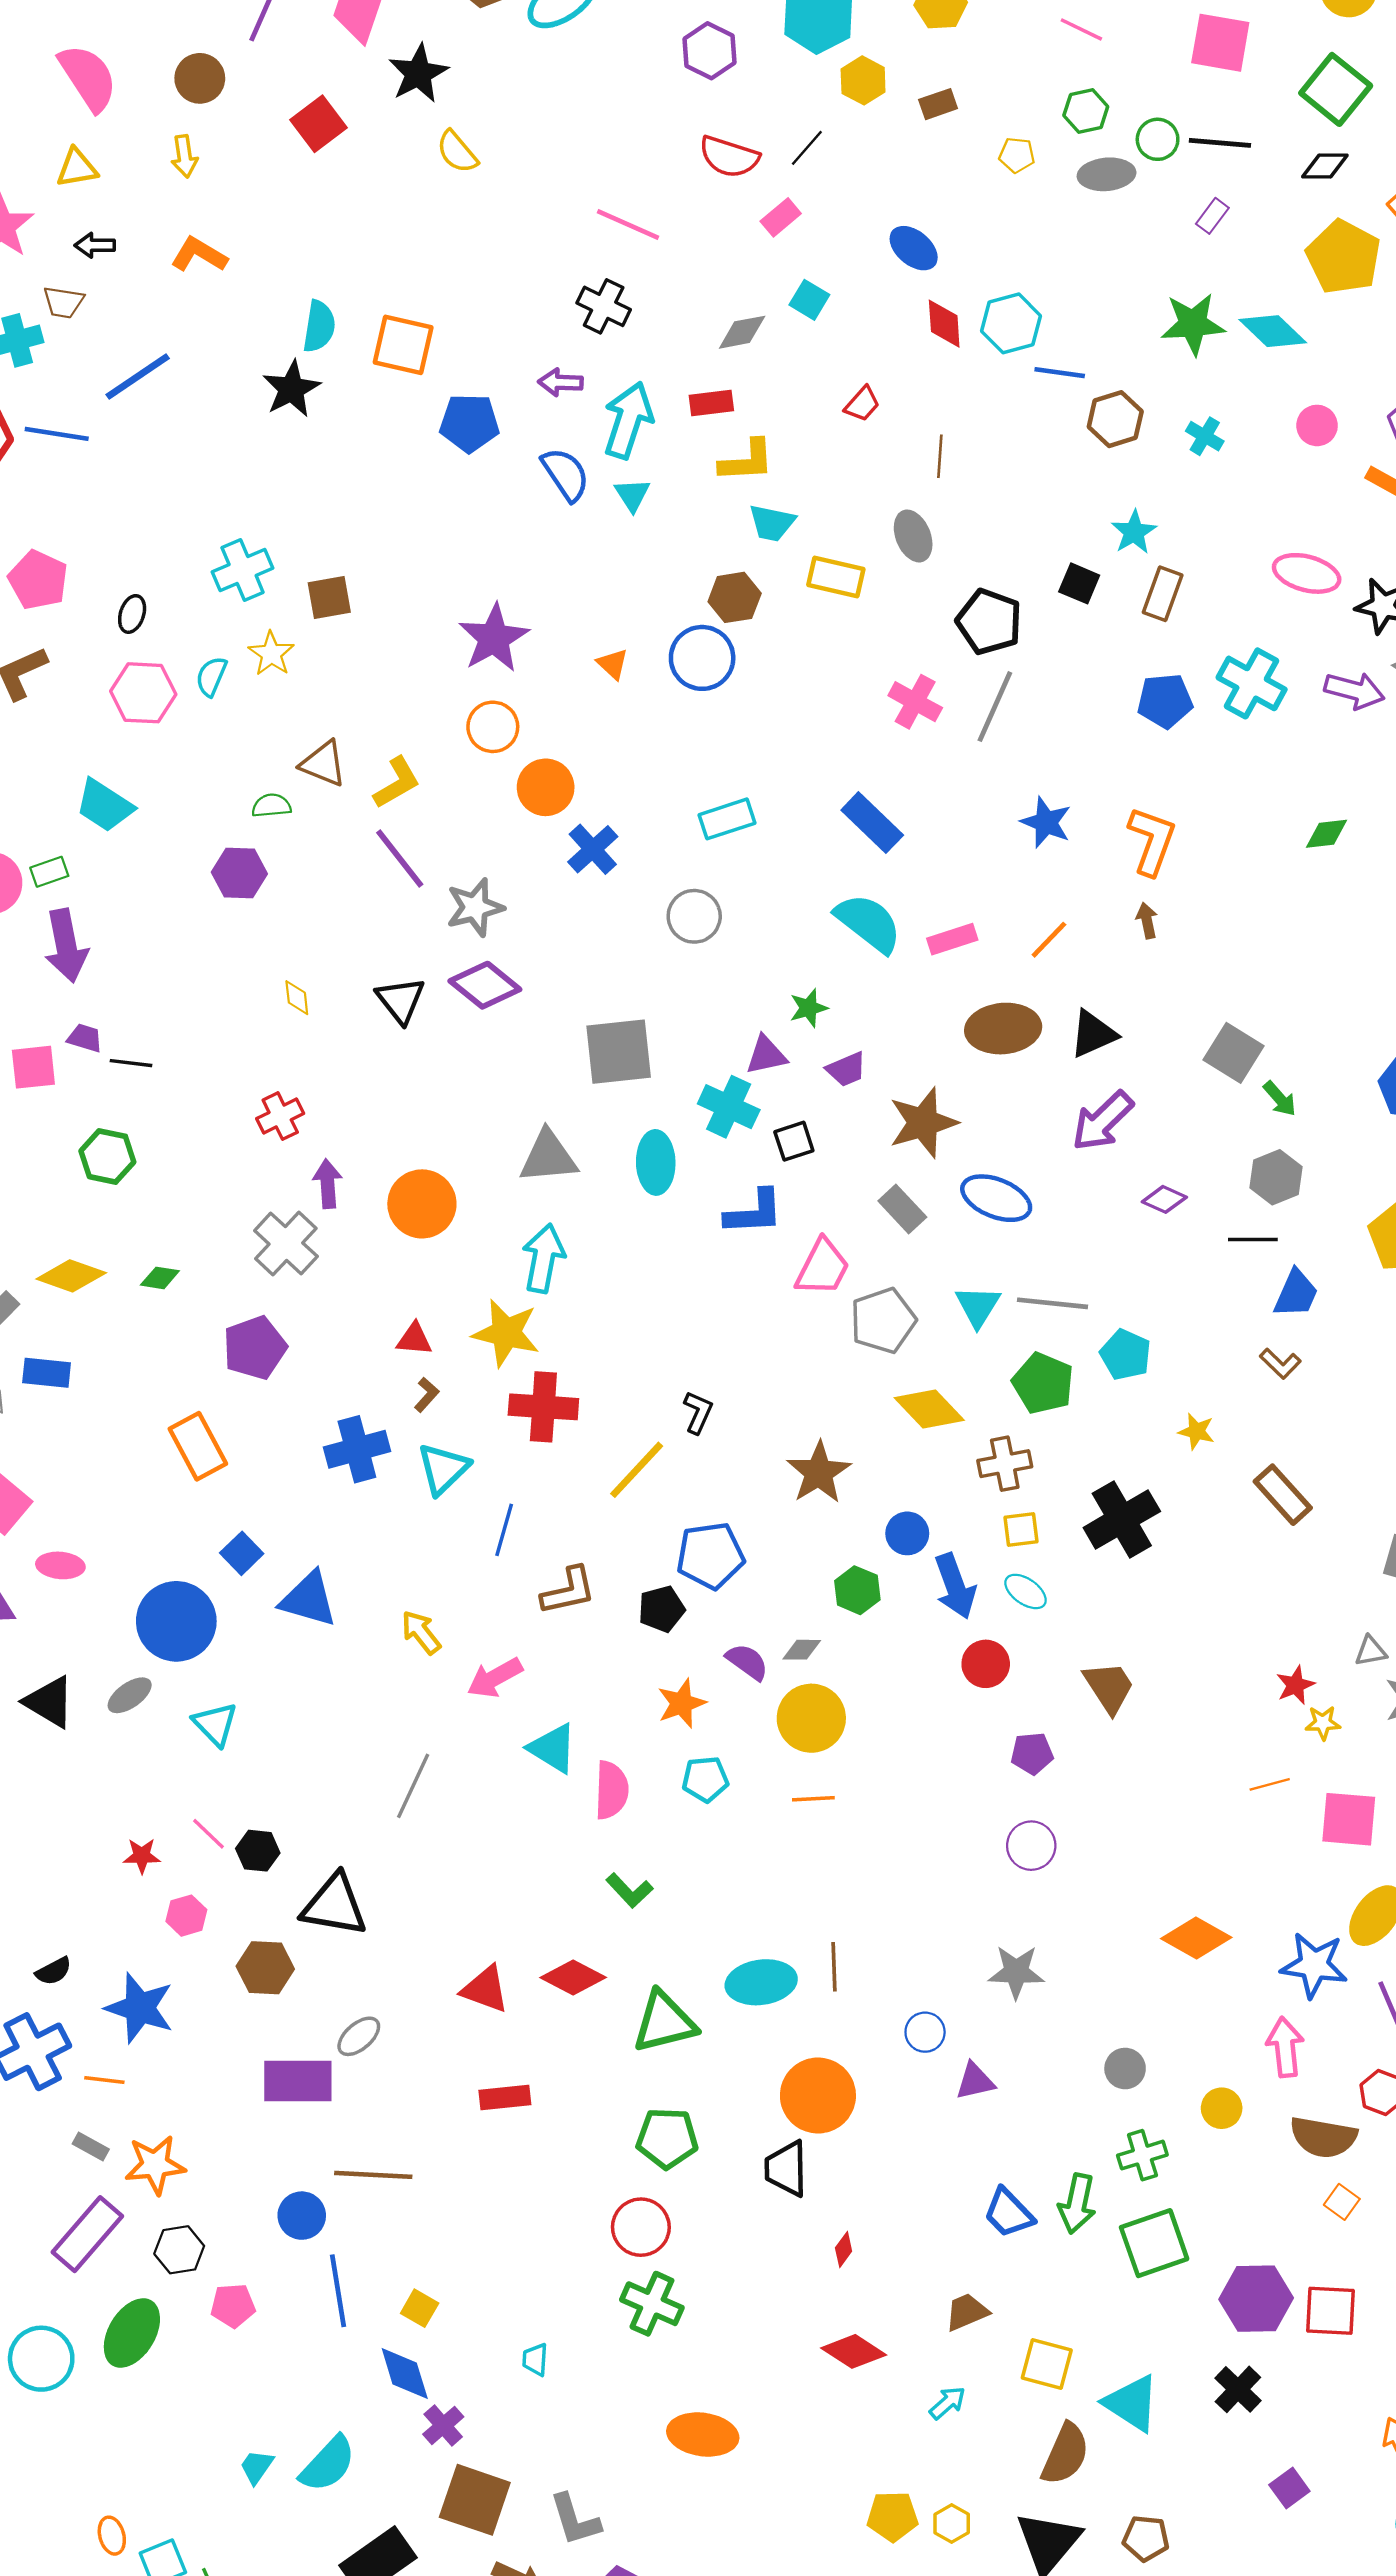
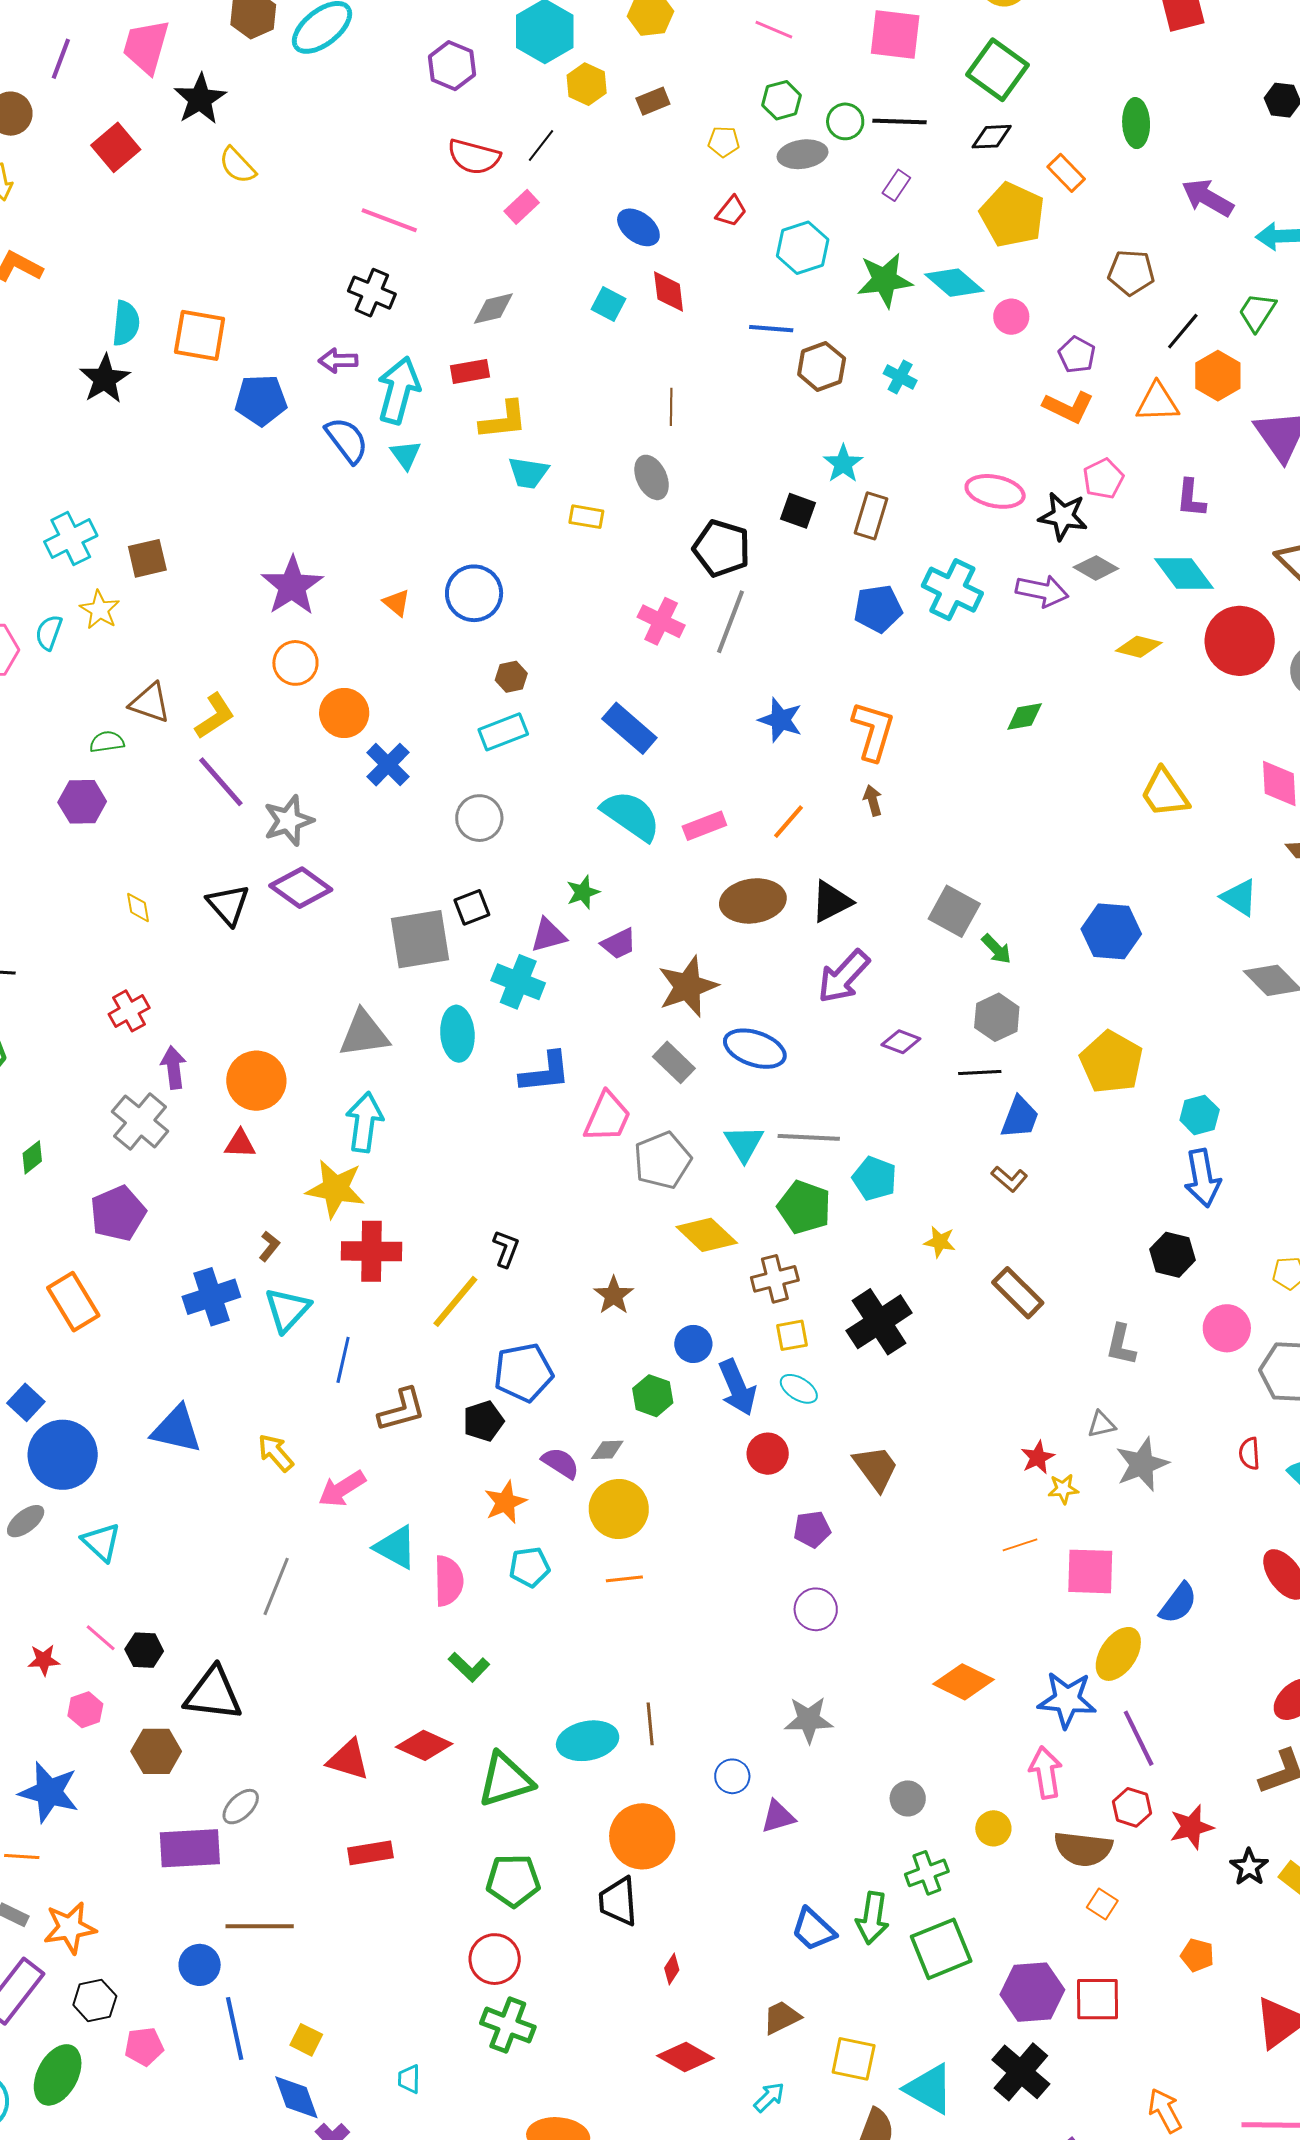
cyan square: (809, 300) -> (609, 304), moved
cyan hexagon: (1011, 323) -> (803, 248), moved
red trapezoid: (862, 404) -> (731, 211), moved
pink circle: (1317, 425) -> (1011, 317), moved
yellow rectangle: (836, 577) -> (586, 517), size x0.7
brown hexagon: (735, 597) -> (511, 677), moved, size x0.7
black square: (794, 1141) -> (472, 907), moved
green diamond: (160, 1278) -> (32, 1157), turned -44
red triangle: (414, 1339) -> (240, 1144), moved
brown star: (819, 1473) -> (614, 1295), size x0.7
blue square: (242, 1553) -> (26, 1402), moved
black cross: (1238, 2389) -> (1021, 2072), size x1.4

